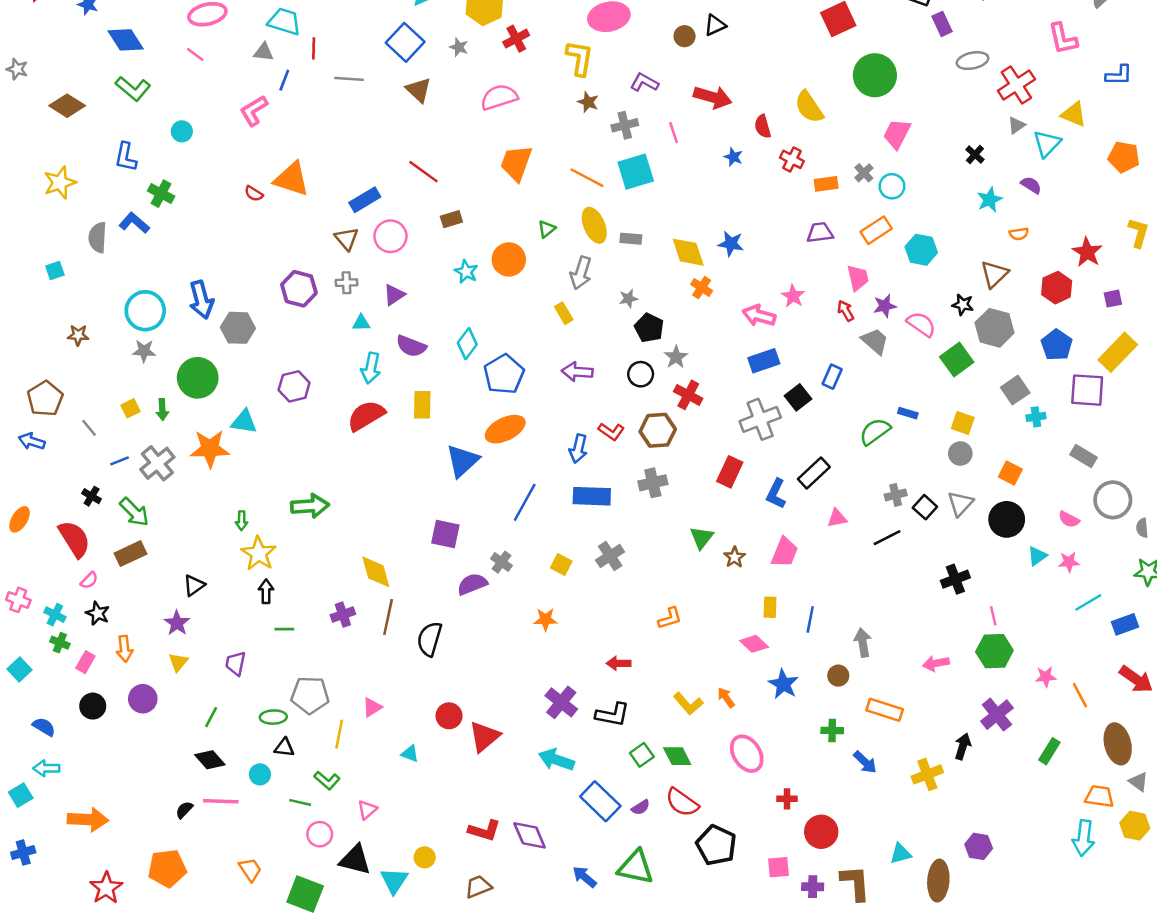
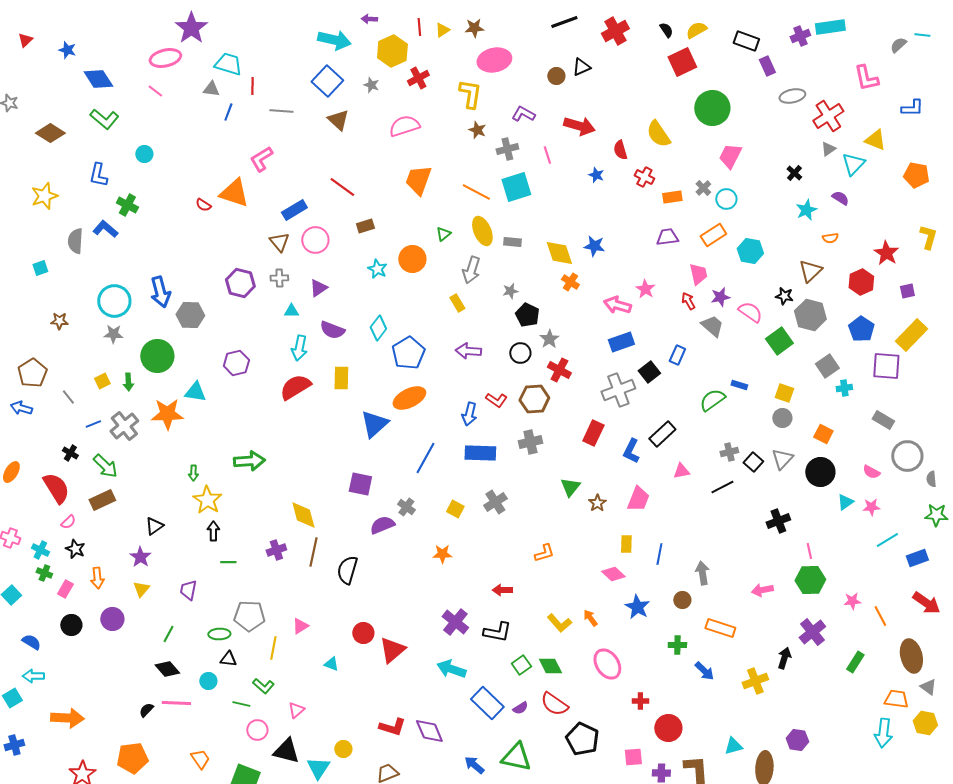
pink L-shape: (254, 111) -> (261, 159), moved

